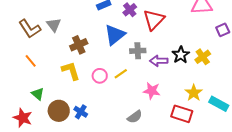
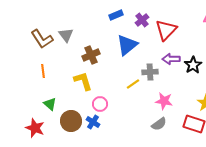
gray cross: (138, 51) -> (150, 72), moved
orange line: (31, 61) -> (43, 71), turned 32
purple arrow: (159, 61) -> (171, 59), moved
pink circle: (100, 76) -> (100, 104), moved
gray semicircle: (135, 117) -> (159, 124), moved

